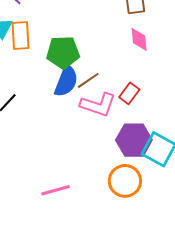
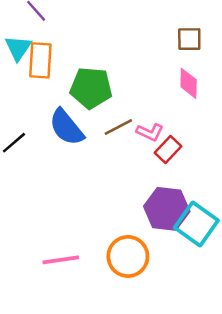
blue semicircle: (66, 81) -> (67, 127), moved, turned 112
pink L-shape: (98, 105) -> (150, 132), moved, size x0.6
orange circle: (125, 181) -> (128, 256), moved

